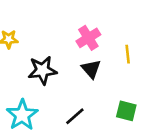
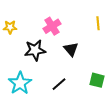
pink cross: (88, 38) -> (52, 26), moved
yellow line: (128, 54) -> (98, 23), moved

